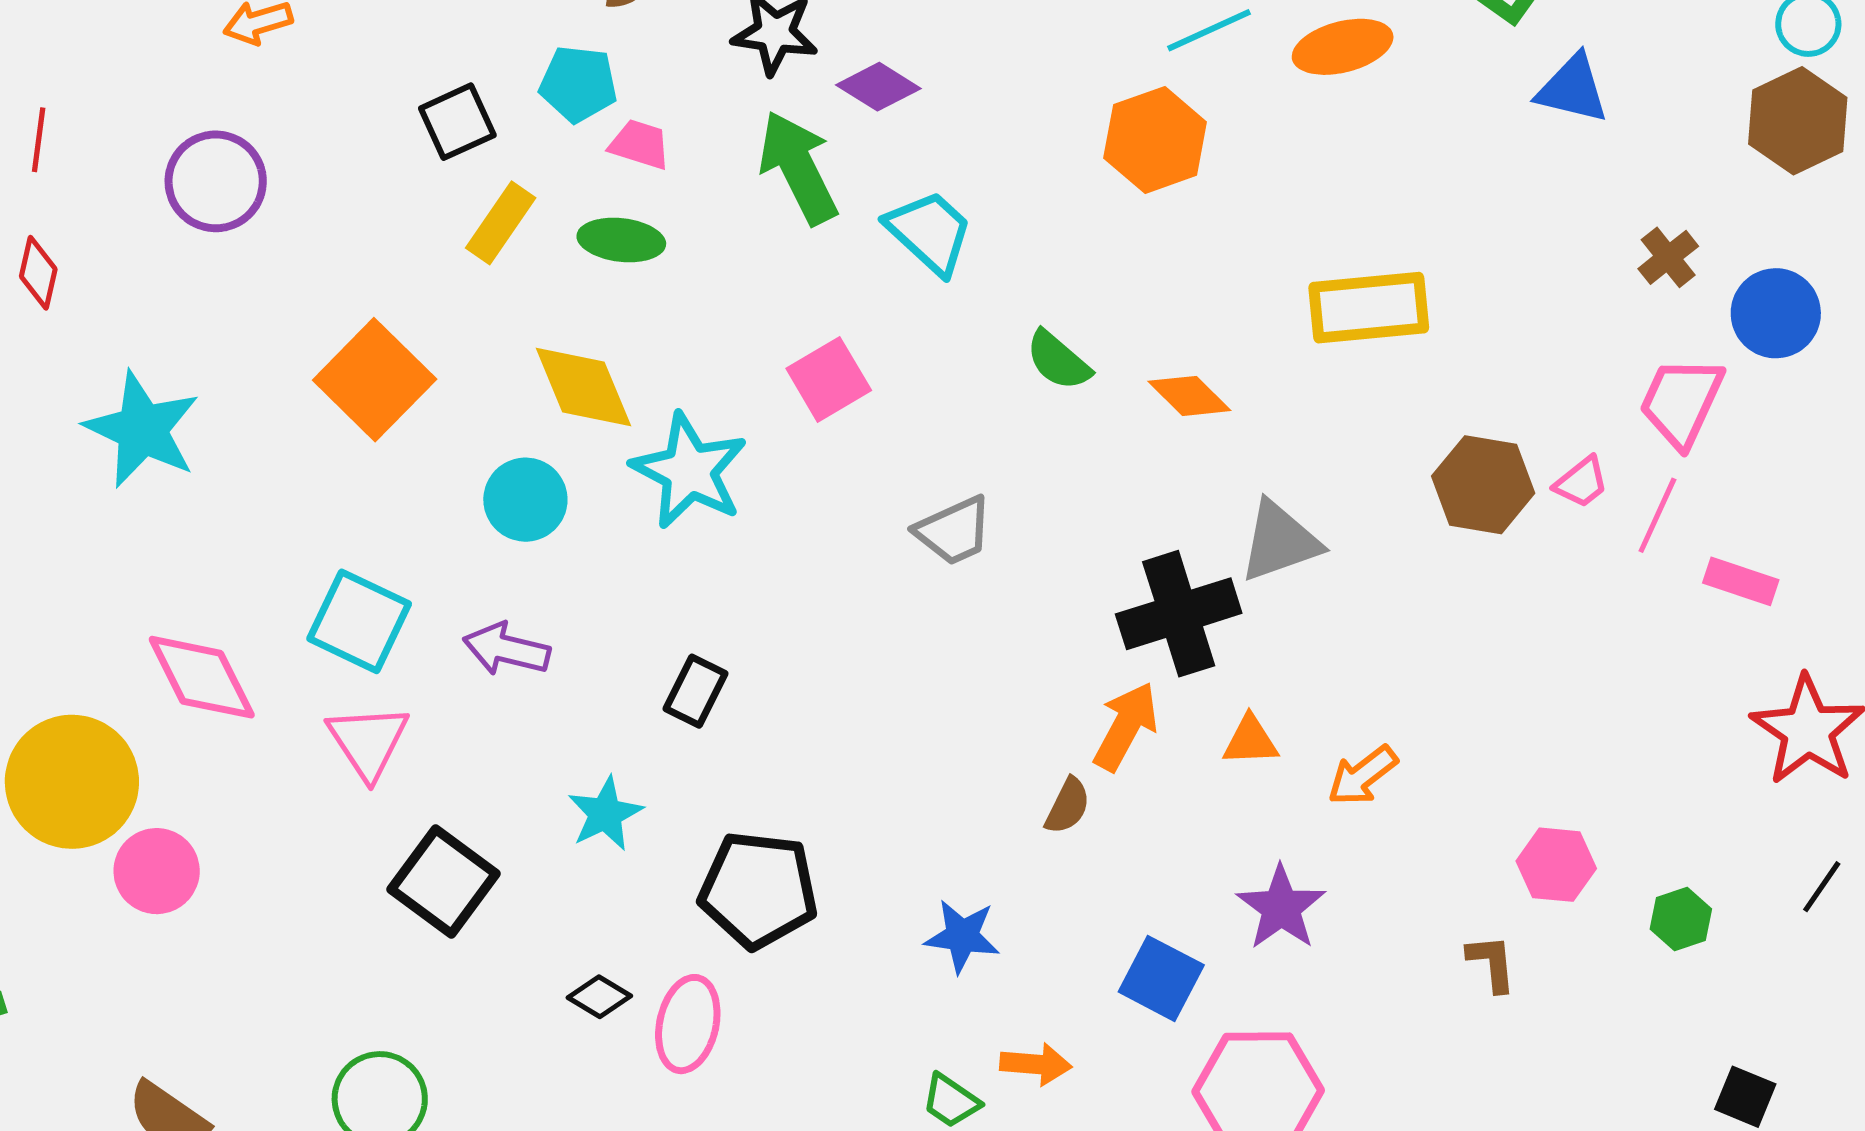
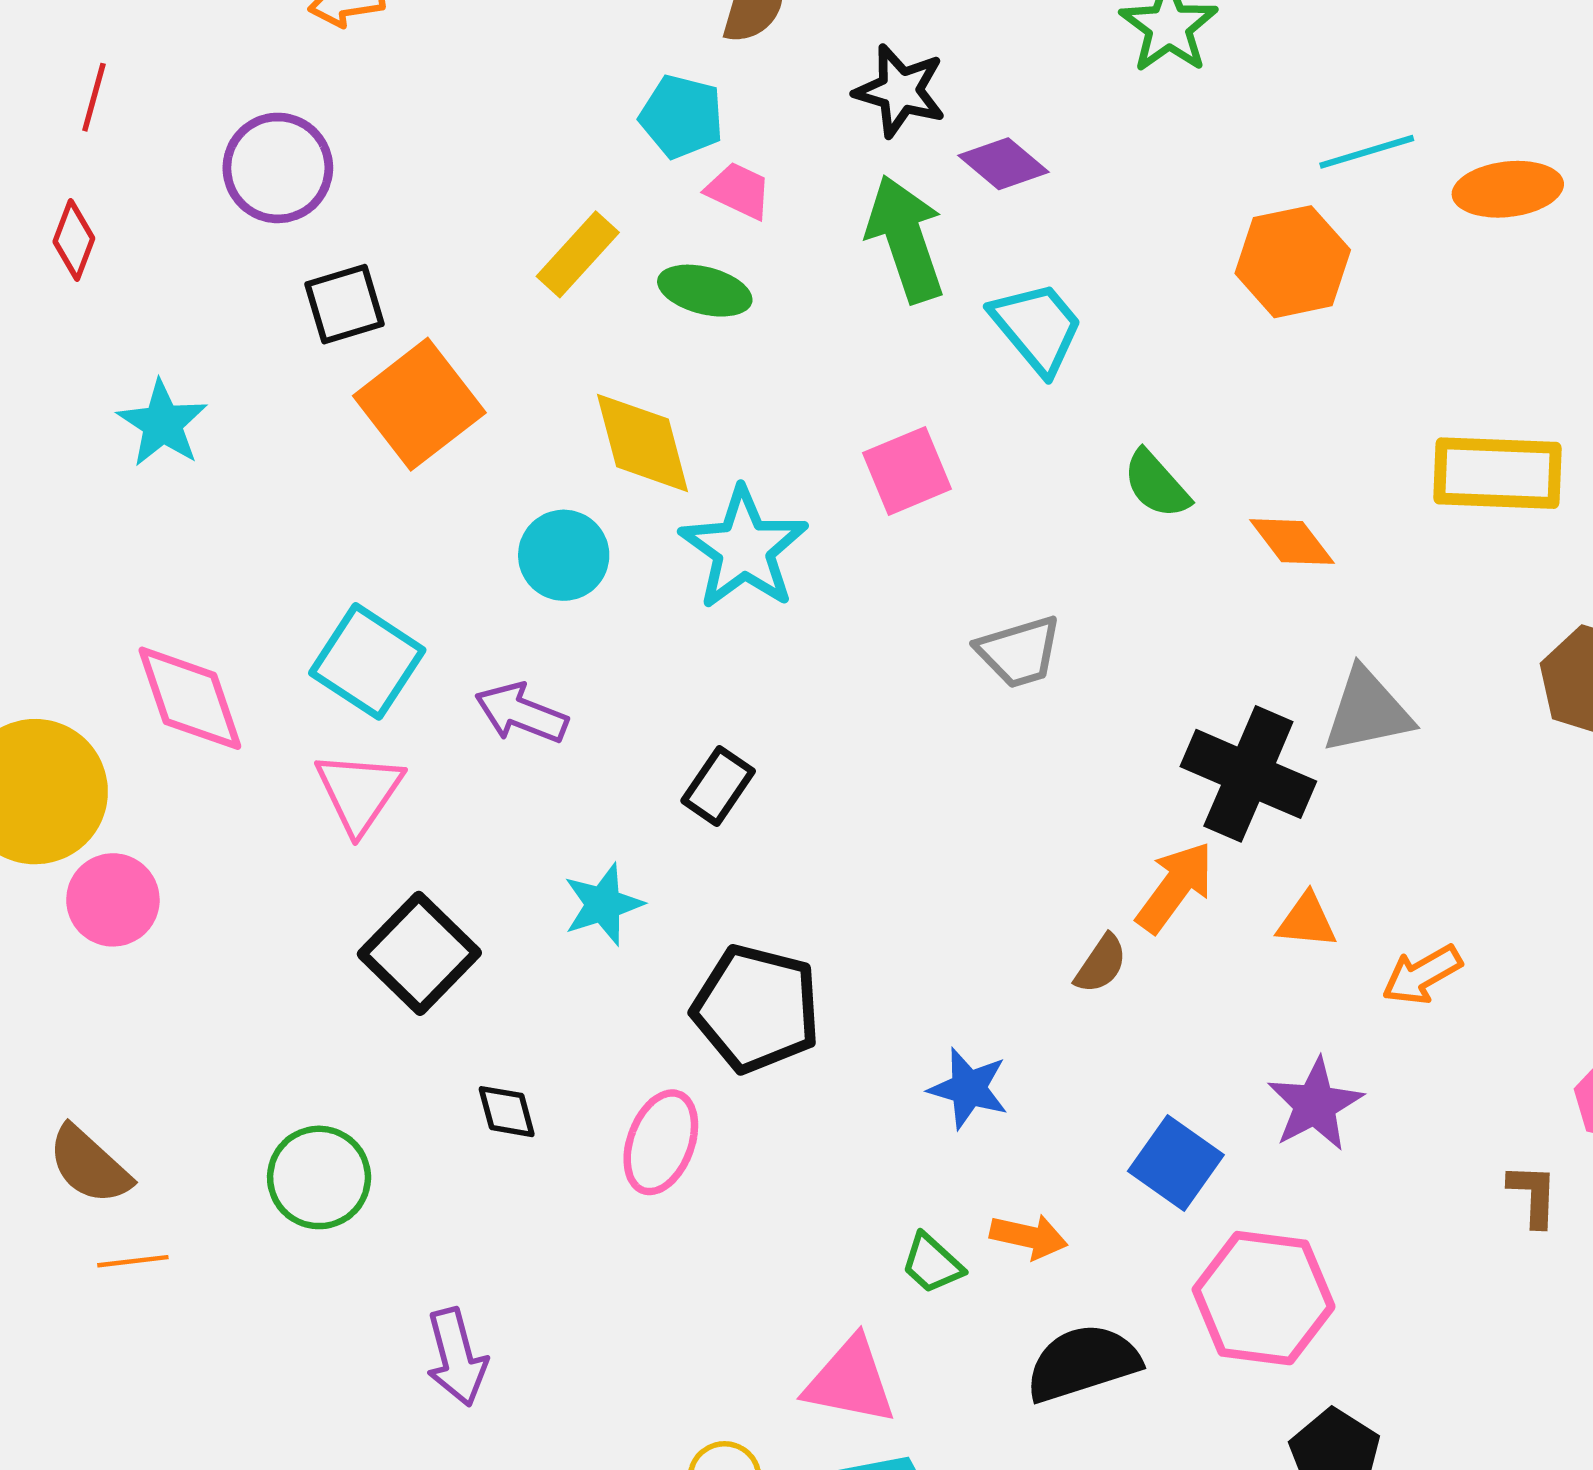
black square: (457, 122) -> (345, 304), moved
cyan star: (142, 430) -> (162, 424), size x0.7
black cross: (1179, 614) -> (1248, 774), turned 33
black diamond: (599, 997) -> (507, 1112), moved, turned 36

